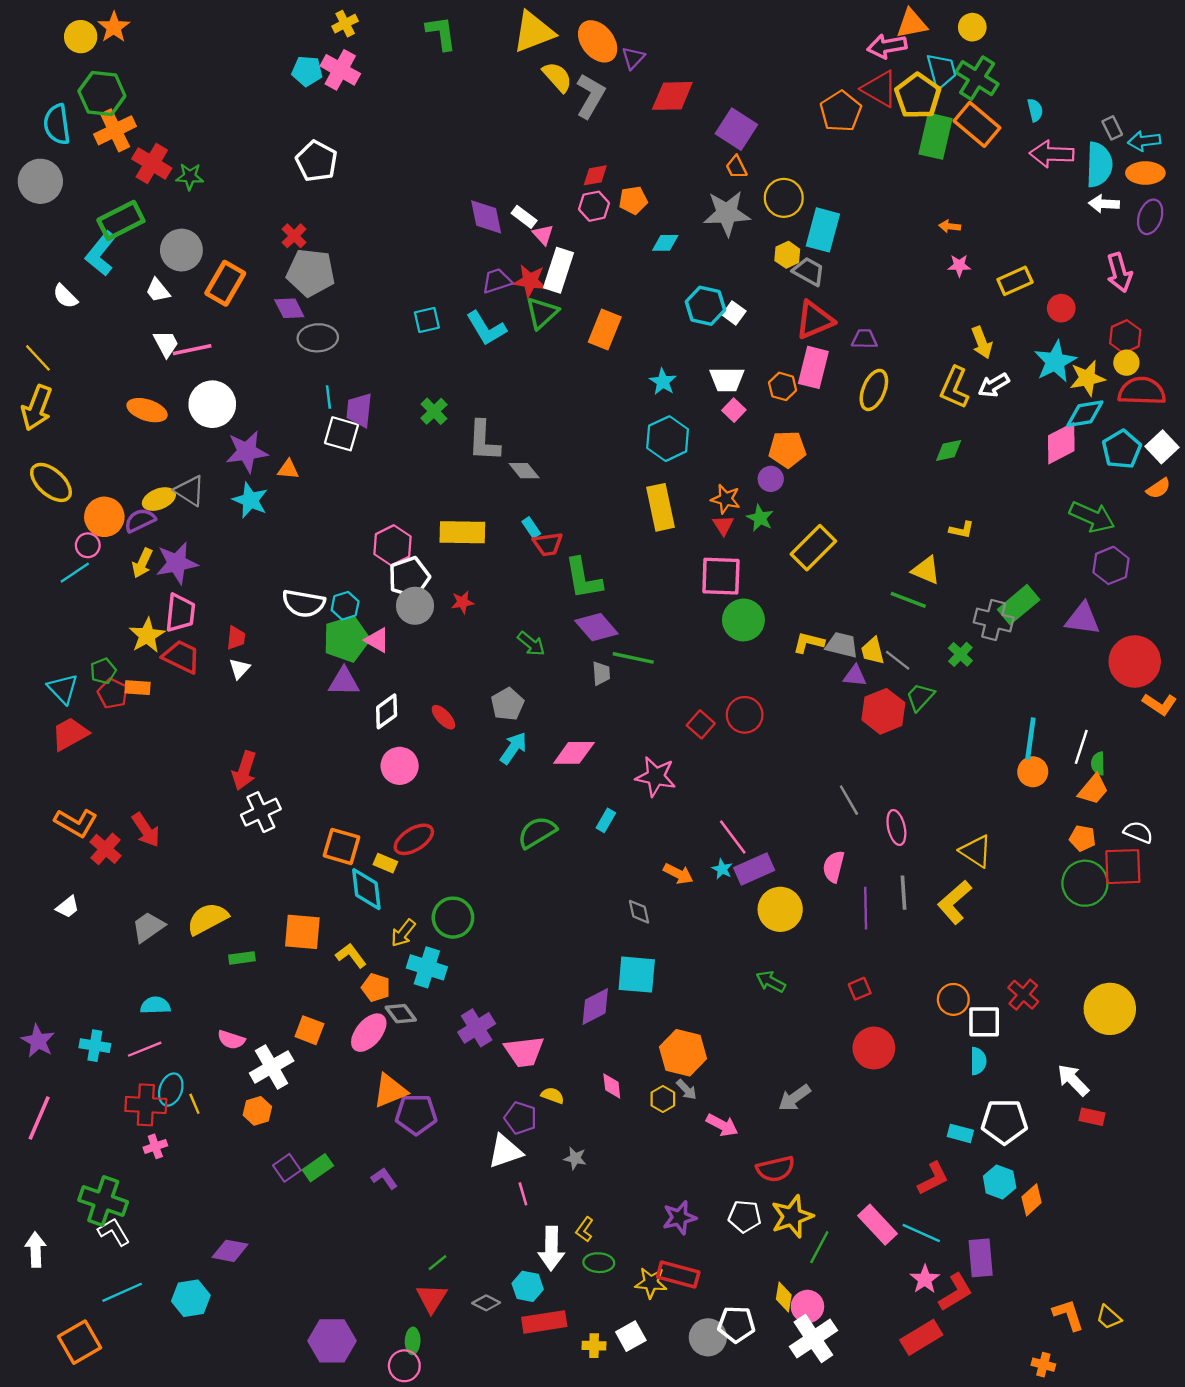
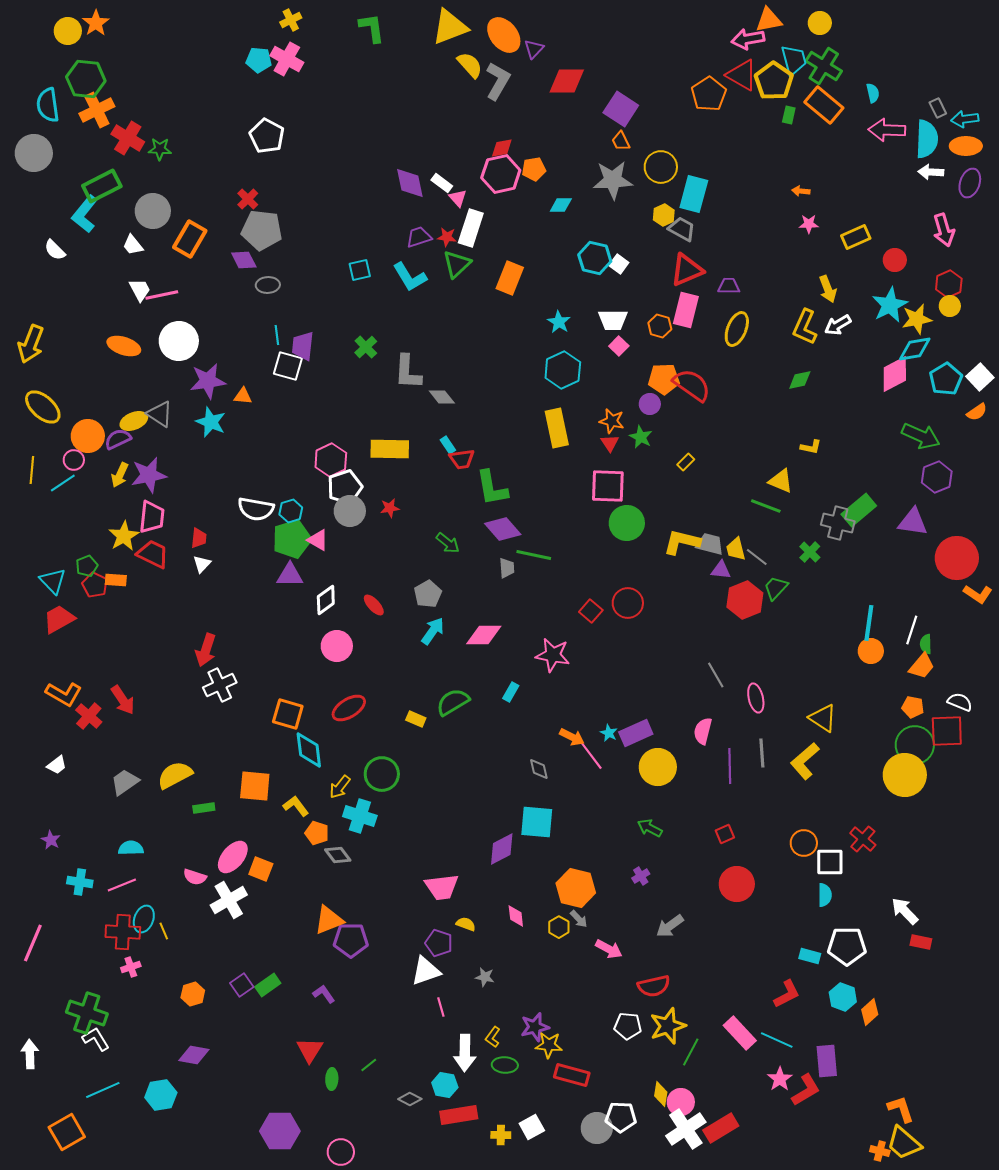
green rectangle: (936, 136) -> (789, 115), size x0.5
pink hexagon: (594, 206) -> (501, 174), size x1.5
red star: (530, 281) -> (447, 237), size x0.7
gray ellipse: (318, 338) -> (268, 285), size x0.7
yellow line: (38, 358) -> (32, 470), moved, turned 48
red semicircle: (1142, 391) -> (692, 385), moved, turned 33
yellow rectangle: (813, 548) -> (686, 462), size x0.5
yellow L-shape: (809, 643) -> (682, 542), size x1.4
pink line: (733, 837) -> (591, 755), moved
yellow rectangle: (385, 863) -> (416, 719), moved
yellow circle: (1110, 1009) -> (905, 775), moved
purple cross: (477, 1028) -> (641, 876), moved, size x0.6
pink ellipse: (369, 1033) -> (233, 857), moved
purple star: (38, 1041) -> (51, 840), moved, size x0.7
orange hexagon: (257, 1111) -> (193, 994), moved
purple star: (679, 1218) -> (535, 1027), moved
yellow star: (651, 1283) -> (549, 1045), moved
red triangle: (432, 1298) -> (310, 1050), moved
yellow trapezoid: (1109, 1317) -> (904, 1143), moved, size x1.6
red rectangle: (921, 1337) -> (721, 1128), moved
green ellipse: (413, 1341) -> (332, 1079), moved

